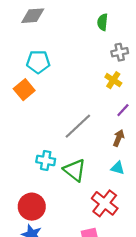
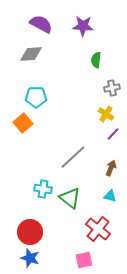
purple line: (123, 110) -> (113, 134), moved

